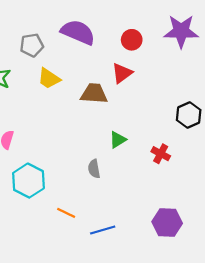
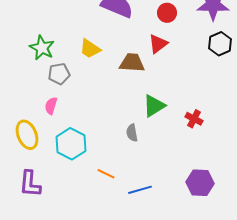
gray pentagon: (32, 45) -> (59, 74), moved
black hexagon: (189, 115) -> (220, 44), moved
green triangle: (118, 140) -> (154, 106), size x1.4

